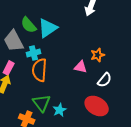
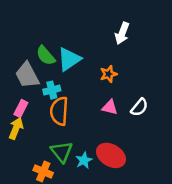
orange star: (98, 55) -> (109, 74), moved
white semicircle: (105, 80) -> (139, 107), moved
red ellipse: (97, 106) -> (111, 155), moved

